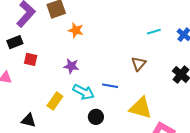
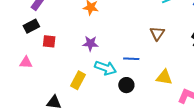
yellow triangle: (141, 108) -> (164, 77), size x0.7
black circle: (96, 117) -> (126, 85), moved

